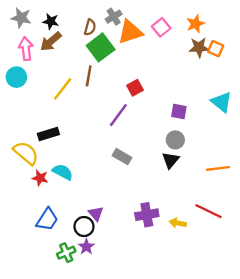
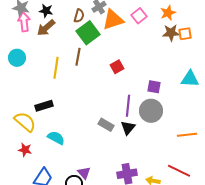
pink arrow: (26, 49) -> (24, 22), moved
orange square: (216, 49) -> (185, 34), turned -32
yellow line: (63, 89) -> (56, 68), turned -30
cyan triangle: (222, 102) -> (190, 79), turned -36
purple line: (118, 115) -> (128, 106), moved, turned -30
gray circle: (175, 140) -> (151, 111), size x1.5
black triangle: (171, 160) -> (128, 128), moved
red star: (40, 178) -> (25, 150), moved

